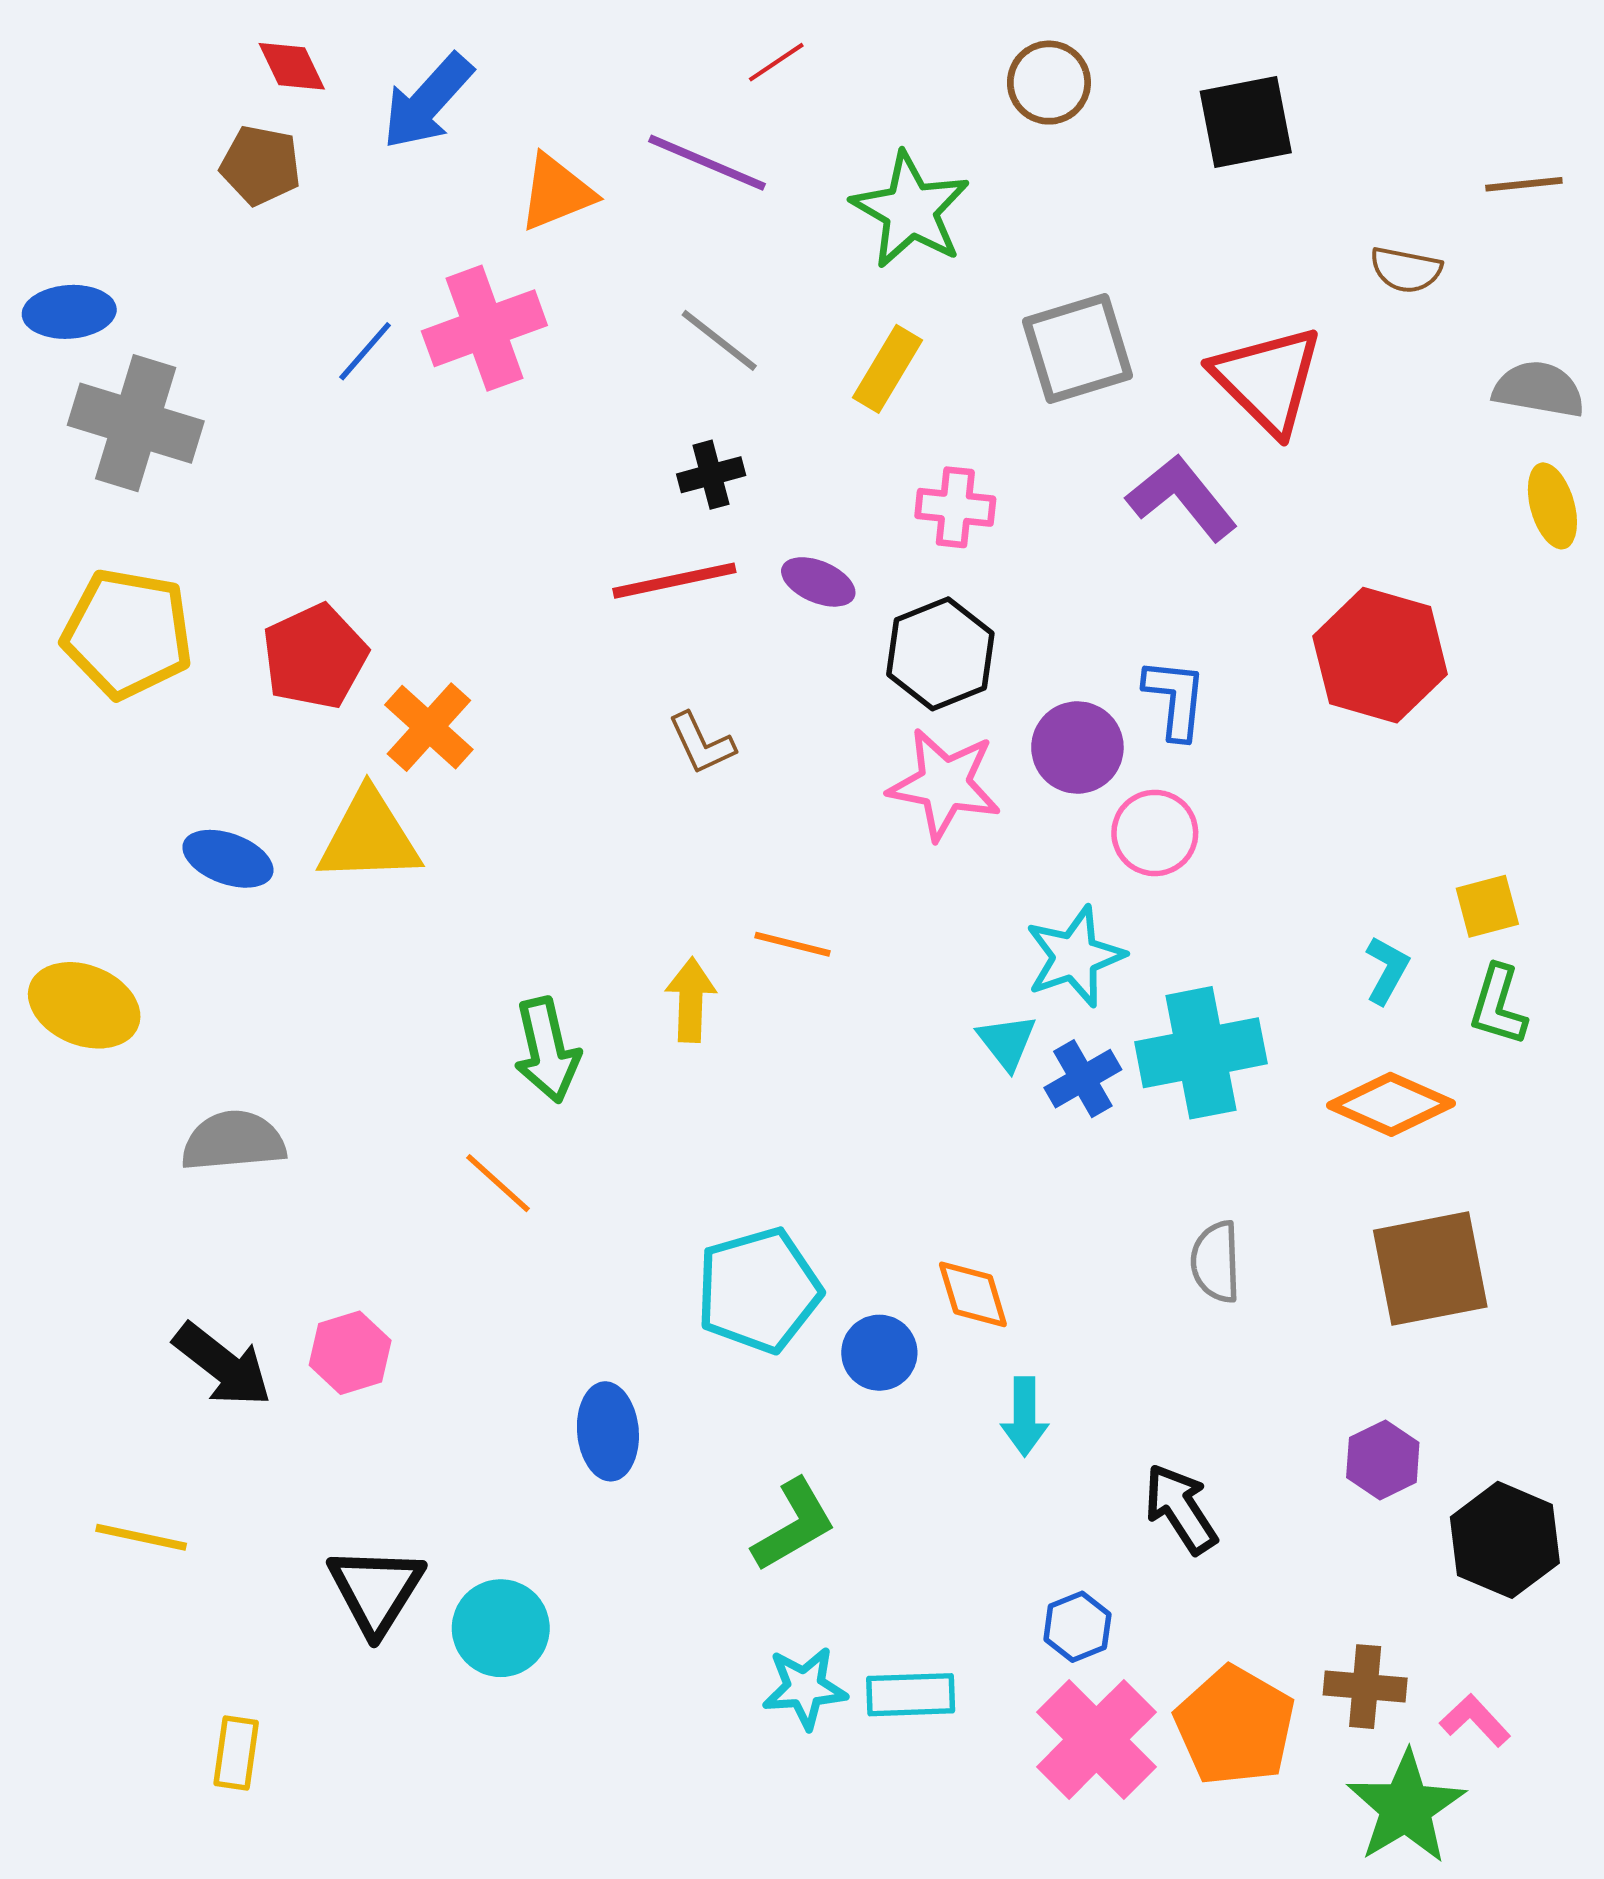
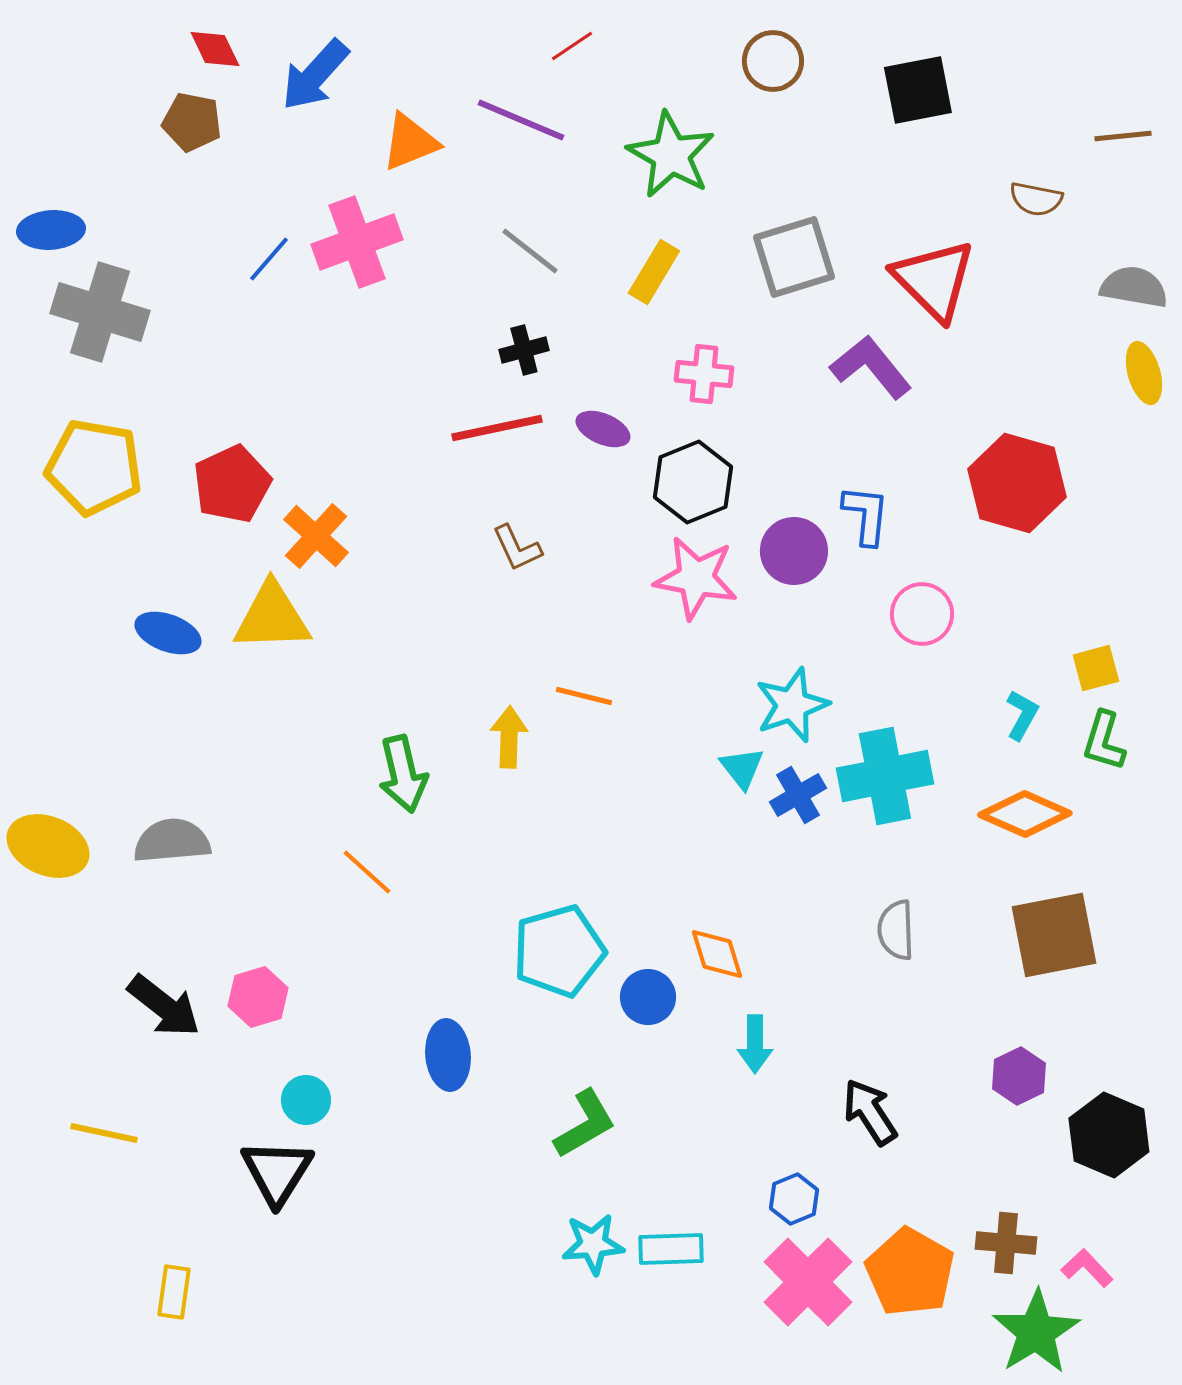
pink circle: (1155, 833) -> (922, 614), moved
yellow ellipse: (84, 1005) -> (48, 846), moved
cyan circle: (501, 1628) -> (306, 1100), moved, size x0.7

